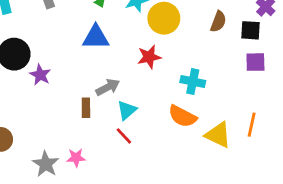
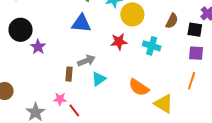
cyan cross: (193, 81) -> (152, 46), moved
orange line: (252, 125) -> (192, 81), moved
red line: (124, 136) -> (74, 110), moved
pink star: (76, 158) -> (60, 99), moved

